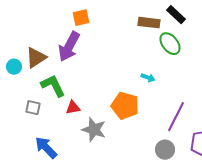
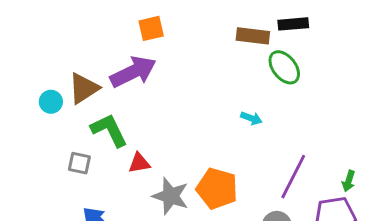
black rectangle: (176, 15) -> (293, 24), turned -48
purple arrow: (69, 47) -> (133, 72), turned -144
orange pentagon: (125, 106) -> (217, 189), moved

